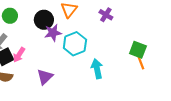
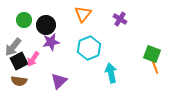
black circle: (44, 20) -> (46, 25), moved
purple star: (53, 33) -> (51, 42), moved

